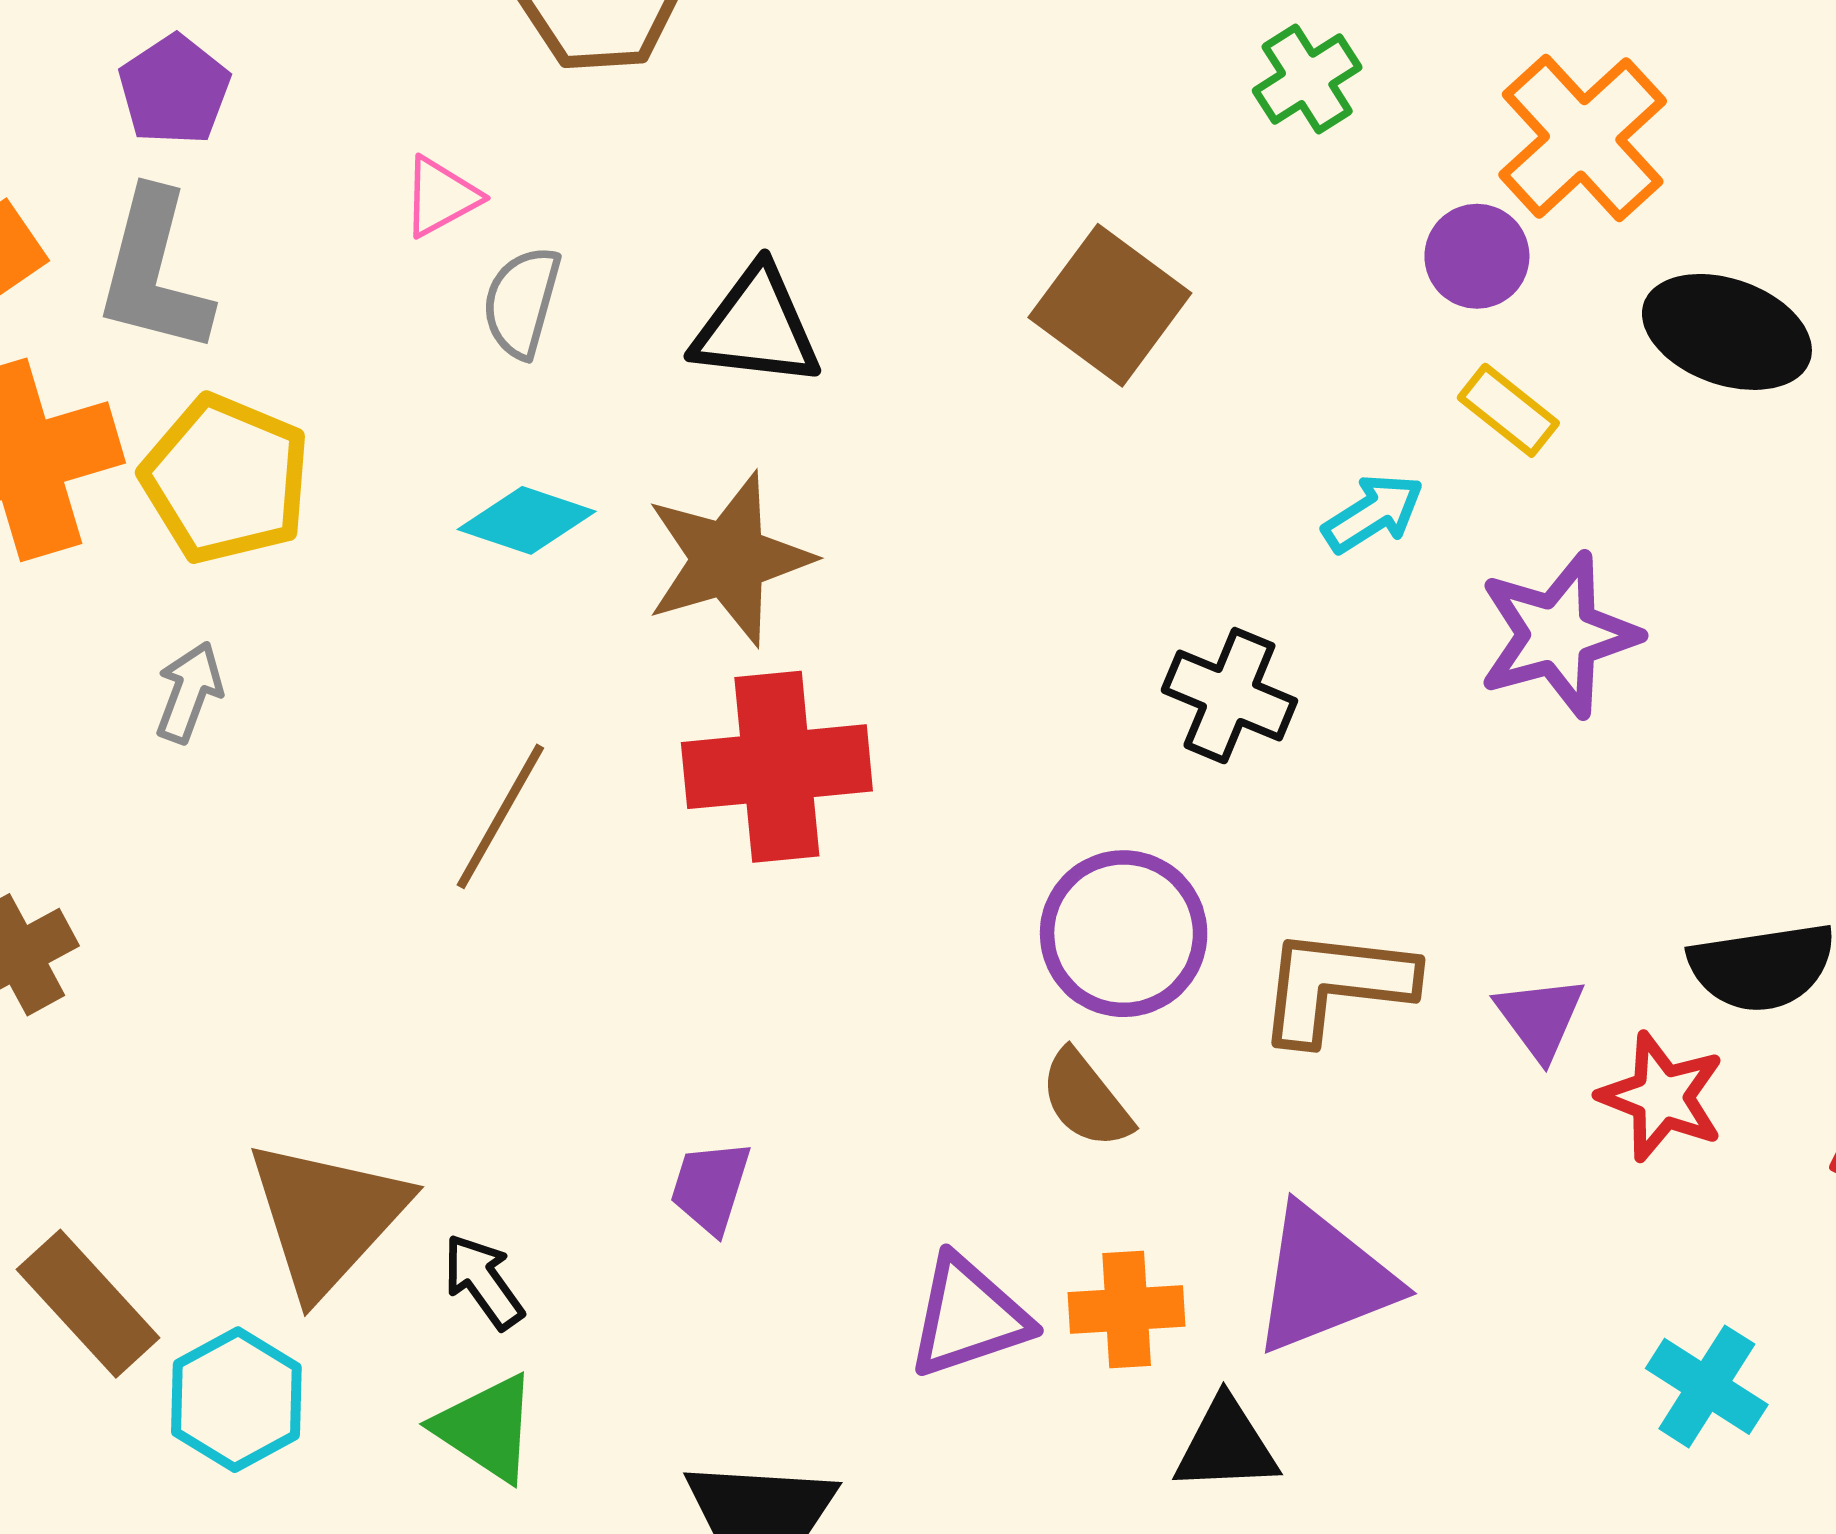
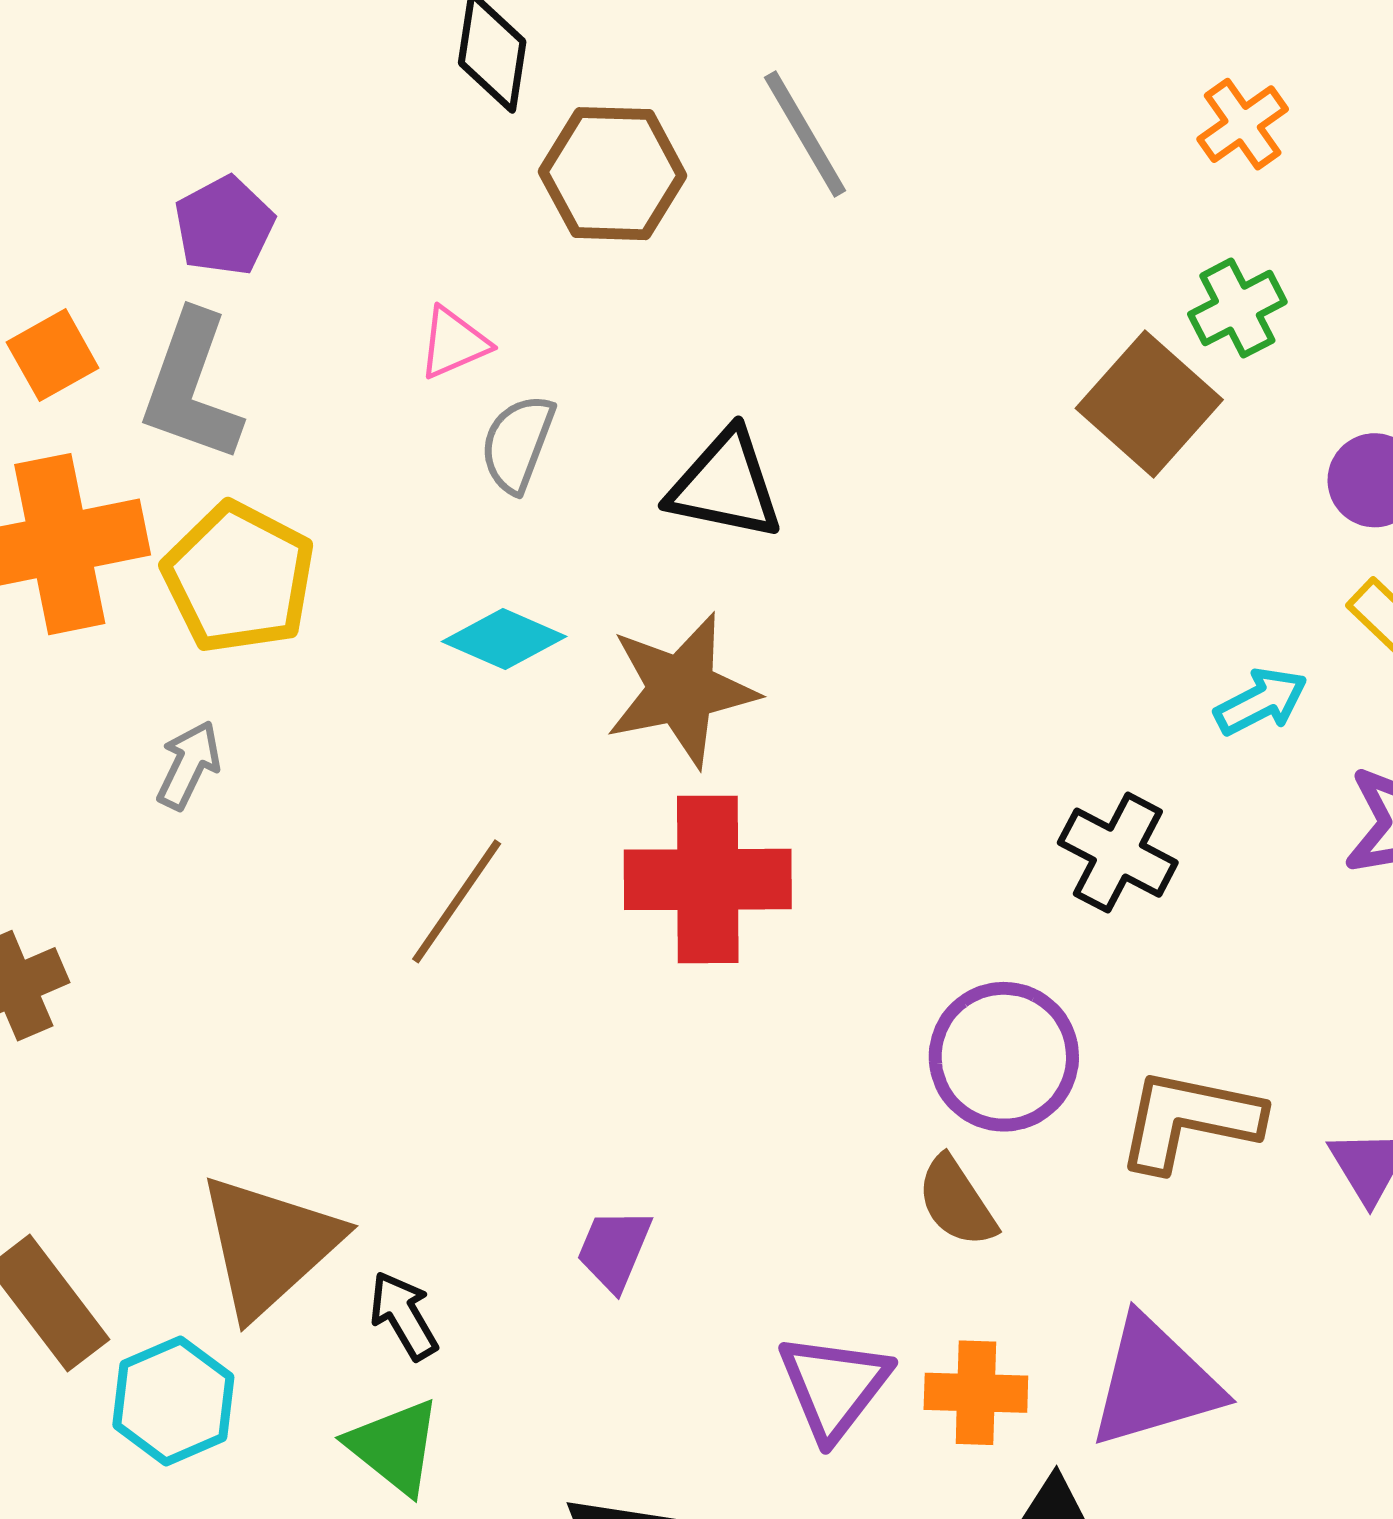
brown square: (1110, 305) -> (1149, 404), moved
purple triangle: (968, 1317) -> (834, 1386), turned -39

